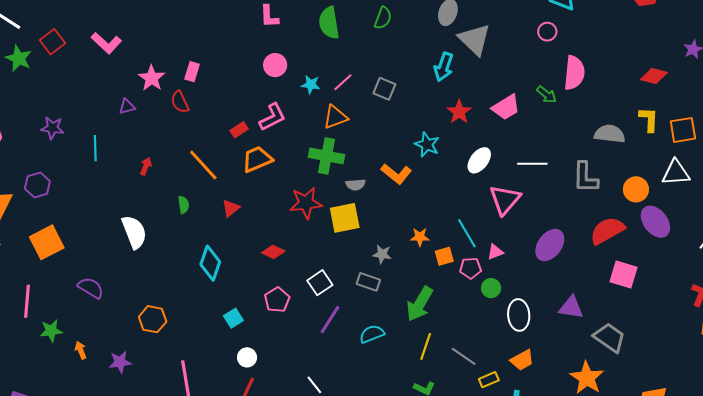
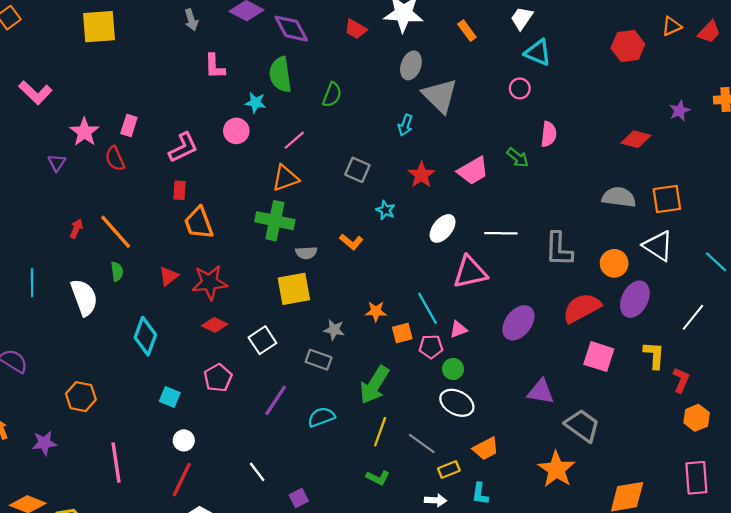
green semicircle: (383, 18) -> (332, 95), moved
pink circle: (275, 65) -> (236, 131), moved
cyan arrow: (444, 67) -> (405, 125), size x0.7
pink semicircle: (574, 73) -> (549, 134), size x0.7
cyan star: (311, 85) -> (255, 103), moved
gray square: (384, 89) -> (357, 170), moved
purple triangle: (127, 107) -> (57, 163), turned -42
pink L-shape: (273, 117) -> (183, 148), moved
yellow L-shape: (649, 119) -> (654, 355), moved
red rectangle: (239, 130) -> (179, 190), turned -54
gray semicircle: (610, 134) -> (619, 197), moved
cyan star: (427, 145) -> (385, 210), size x0.7
cyan line: (95, 148) -> (32, 283), moved
orange trapezoid: (257, 159) -> (199, 223), turned -88
orange line: (203, 165) -> (116, 232), moved
white triangle: (676, 173) -> (658, 246), turned 36
orange L-shape: (396, 174) -> (351, 242), size x0.7
pink triangle: (505, 200) -> (470, 272), turned 36
red star: (306, 203) -> (210, 282), moved
purple ellipse: (655, 222) -> (635, 299), turned 64
white semicircle: (134, 232) -> (84, 297), moved
white square: (320, 283) -> (262, 340), moved
white ellipse: (519, 315) -> (457, 403), moved, turned -60
cyan square: (233, 318) -> (170, 397), turned -36

